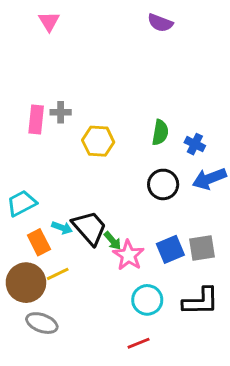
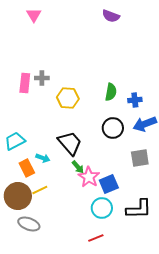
blue cross: (195, 144) -> (135, 100), turned -32
black trapezoid: (89, 228) -> (70, 143), moved
gray square: (202, 248) -> (140, 158), moved
blue square: (170, 249) -> (109, 184), moved

